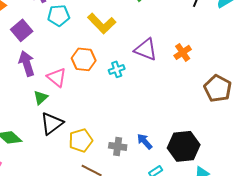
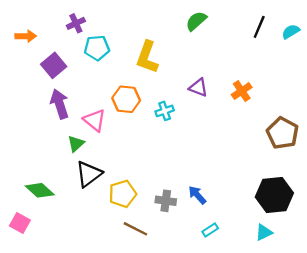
yellow L-shape: (102, 23) -> (147, 57), turned 64
purple triangle: (146, 49) -> (198, 88), size x0.7
black hexagon: (184, 146) -> (274, 195), moved

